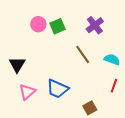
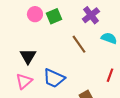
cyan semicircle: (112, 60) -> (109, 38), moved
black triangle: (17, 65) -> (28, 56), moved

